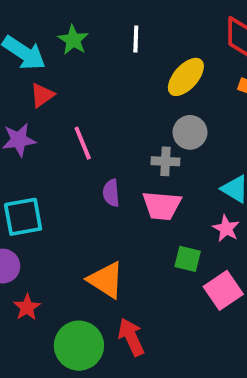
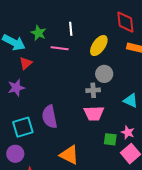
pink line: (83, 143) -> (60, 48), moved, turned -54
purple semicircle: (111, 193) -> (50, 117), moved, size x1.6
pink star: (226, 228) -> (128, 132), moved

